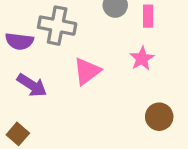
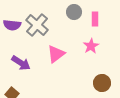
gray cross: (57, 26) -> (37, 25), turned 30
purple semicircle: (19, 41) -> (12, 25), moved

